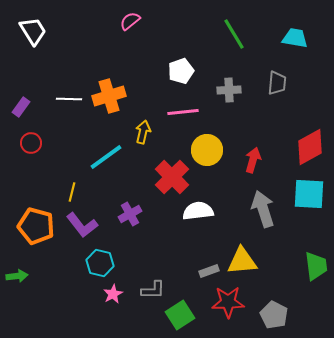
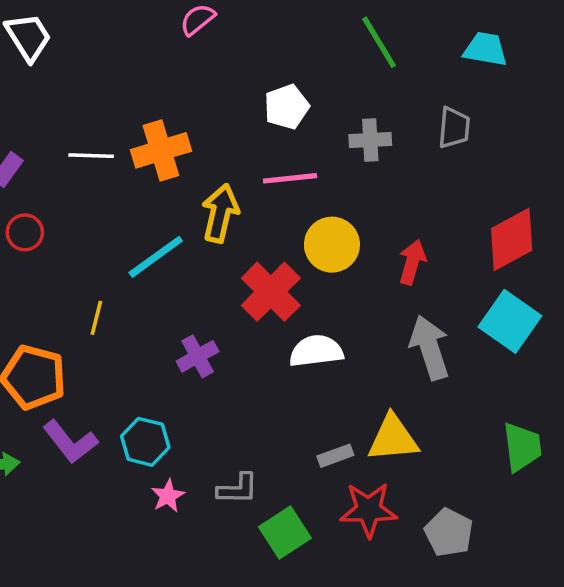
yellow arrow: (143, 132) -> (220, 213), size x1.4
cyan square: (309, 194) -> (510, 321), turned 32
purple L-shape: (82, 225) -> (70, 442), moved

